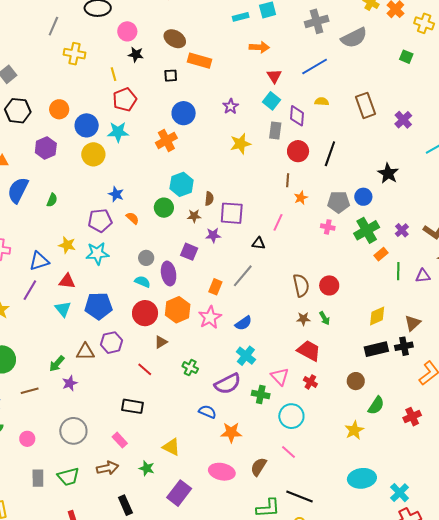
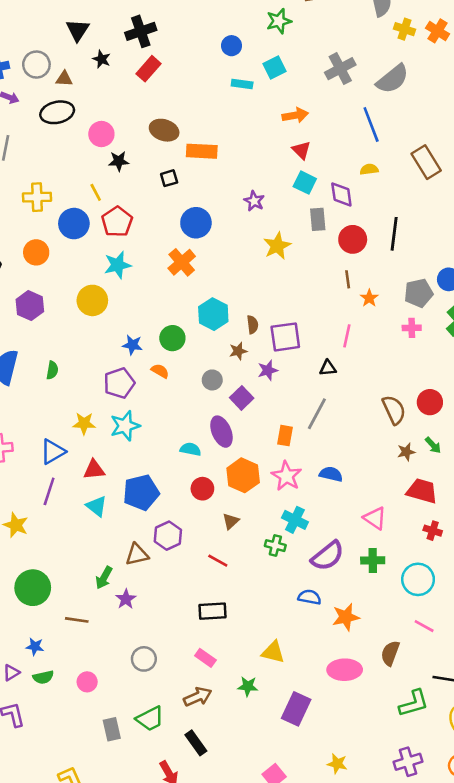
cyan rectangle: (241, 17) -> (242, 84), turned 35
orange arrow: (259, 47) -> (295, 115), moved
yellow cross: (74, 54) -> (37, 197), moved
blue line: (315, 66) -> (371, 125), moved, turned -68
blue circle: (87, 125) -> (74, 224), moved
green circle: (164, 208) -> (172, 338), moved
purple square: (189, 252) -> (242, 398), turned 36
gray circle: (146, 258) -> (212, 380), moved
red circle: (145, 313) -> (202, 489), size x0.7
blue semicircle: (243, 323) -> (331, 474), turned -120
cyan cross: (246, 356) -> (295, 520), moved
pink triangle: (280, 377) -> (375, 518), moved
brown line: (30, 391) -> (77, 620), turned 36
gray circle: (73, 431) -> (144, 659), size x0.7
black rectangle: (125, 505) -> (196, 743), moved

